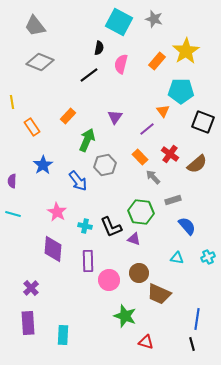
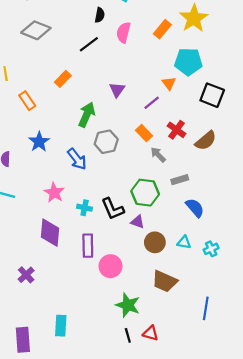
orange rectangle: (68, 116) -> (63, 79), moved
cyan cross: (208, 257) -> (211, 249), moved
brown circle: (139, 273) -> (155, 242), moved
purple rectangle: (28, 323) -> (23, 340), moved
black line: (192, 344) -> (128, 335), moved

